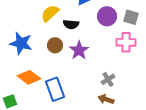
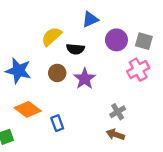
pink cross: (126, 42) -> (138, 70), turned -30
blue rectangle: (55, 89) -> (57, 123), size x0.6

